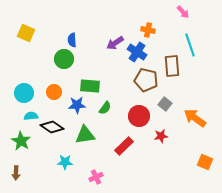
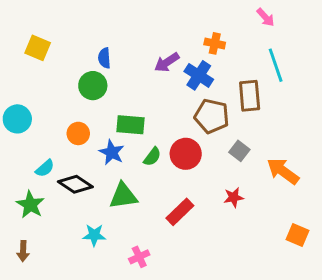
cyan circle: (24, 93) -> (17, 119), moved
blue star: (77, 105) -> (112, 152), turned 30
cyan semicircle: (31, 116) -> (45, 168), turned 144
red circle: (139, 116) -> (186, 154), moved

